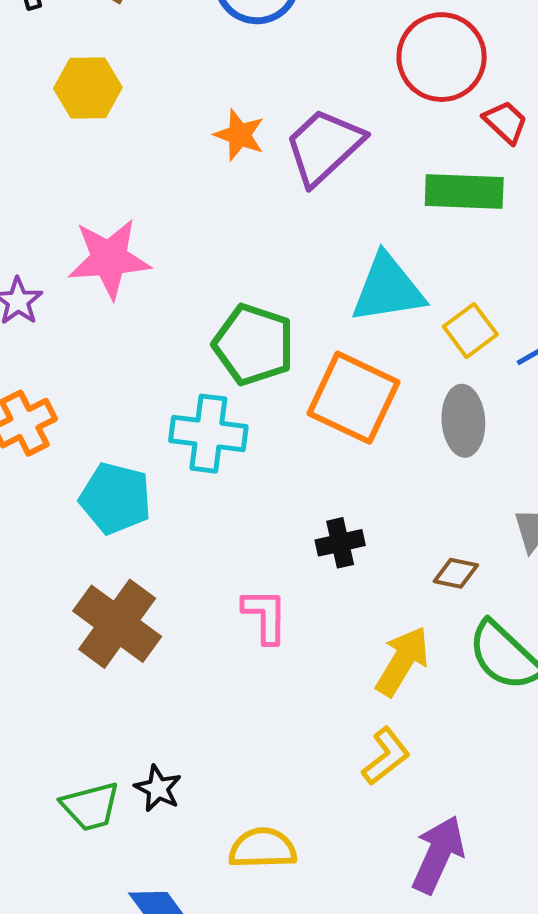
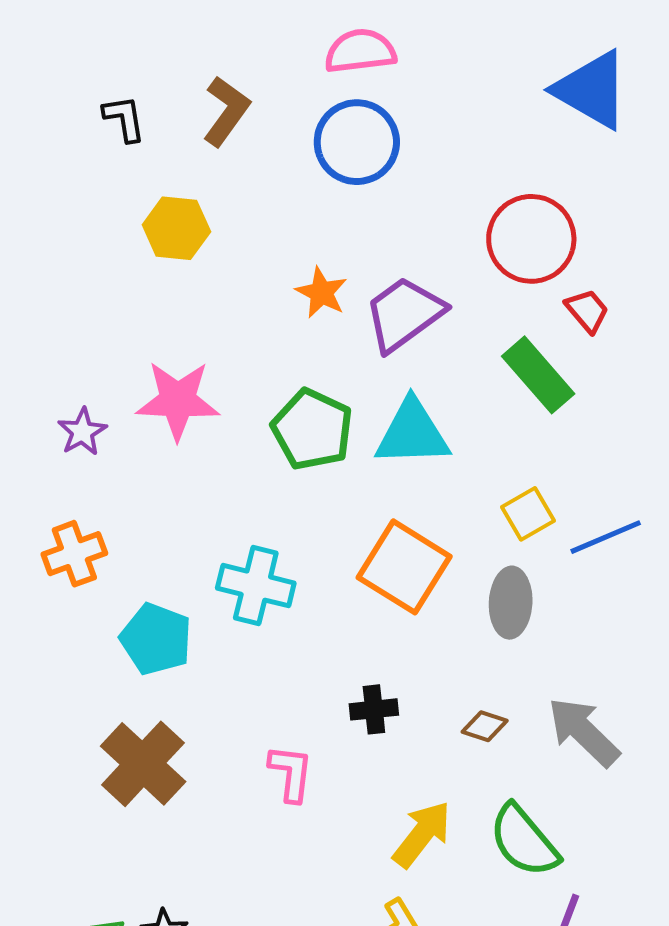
green rectangle: (464, 191) -> (538, 375), turned 40
cyan triangle: (388, 289) -> (412, 433), moved
green pentagon: (254, 345) -> (312, 429), moved
brown diamond: (456, 573) -> (485, 726), moved

